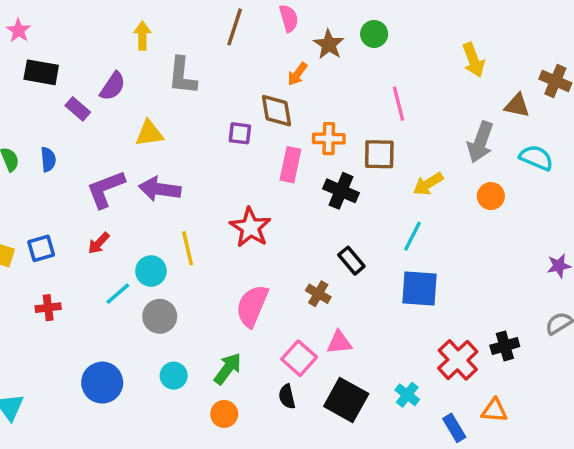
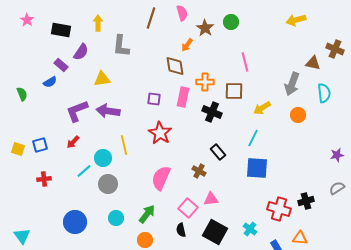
yellow arrow: (473, 60) -> (296, 20), moved, turned 96
black rectangle: (41, 72) -> (61, 30), moved
purple square: (240, 133) -> (154, 99), moved
cyan semicircle: (536, 158) -> (324, 93), turned 60
blue semicircle: (48, 159) -> (50, 82), moved, turned 64
red cross: (458, 360) -> (279, 209), turned -30

